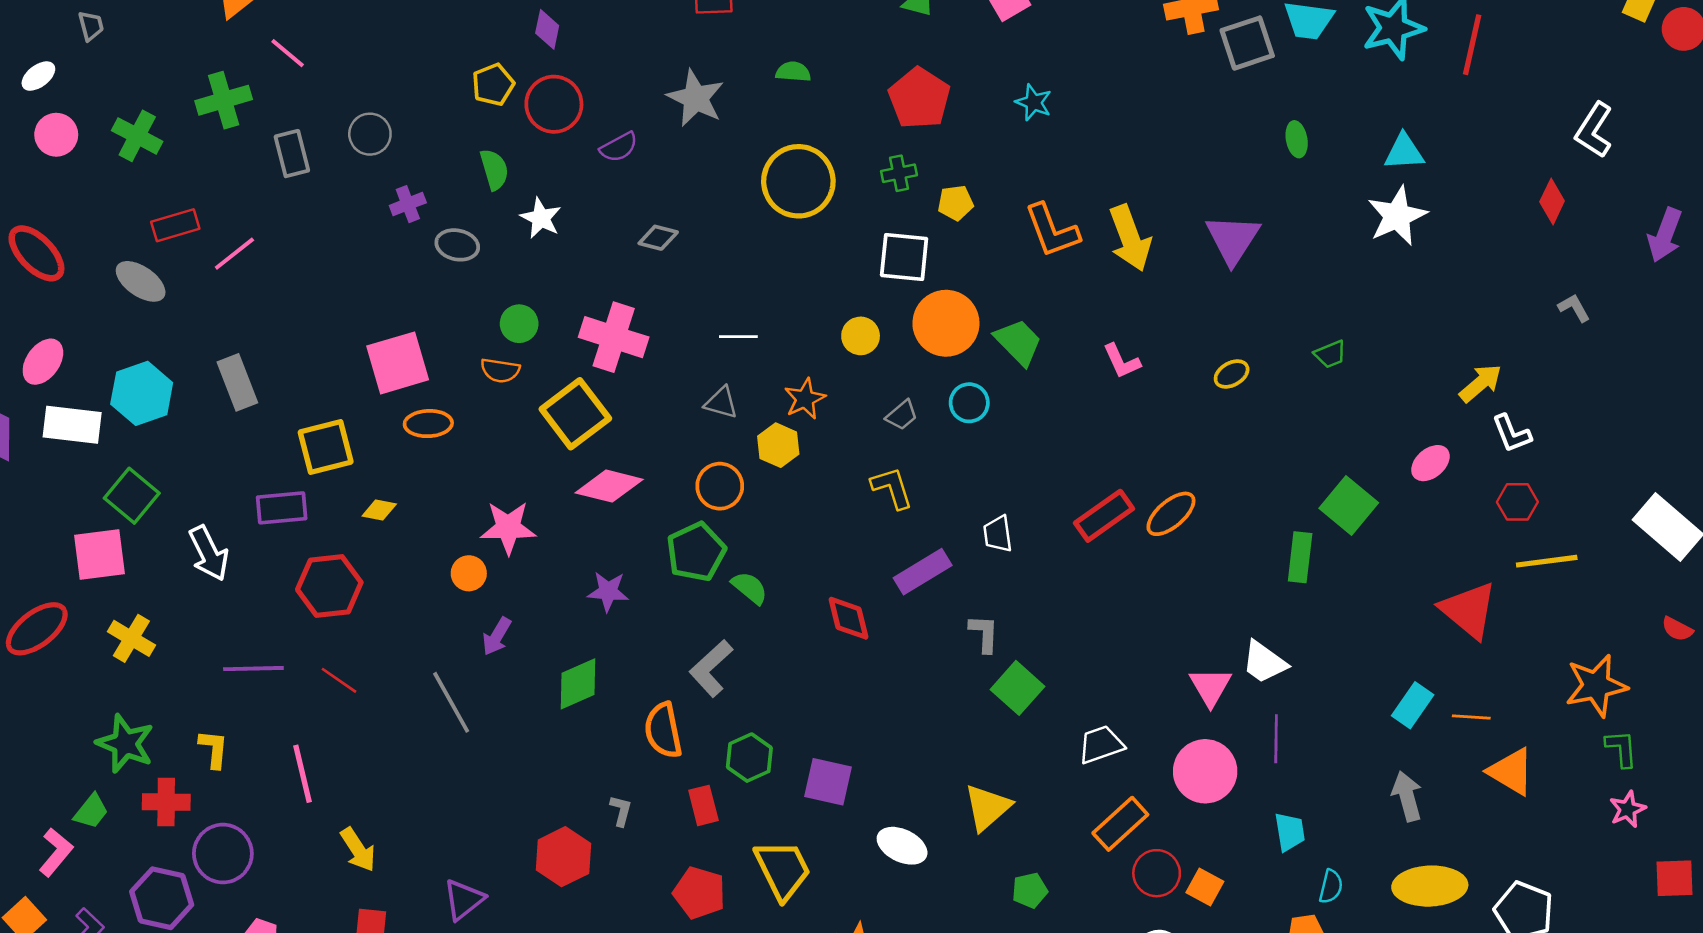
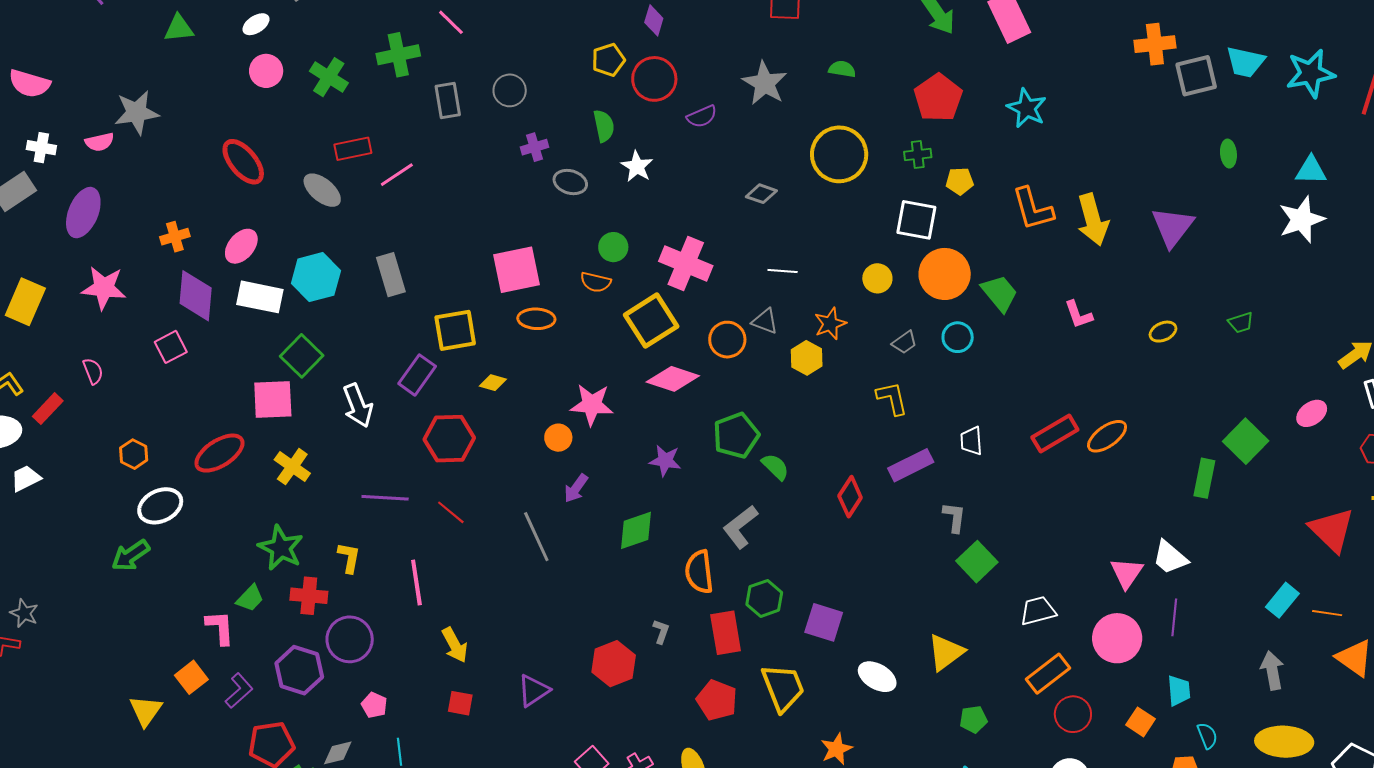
cyan star: (1034, 102) -> (1027, 108), size x1.4
gray diamond: (658, 238) -> (761, 194), moved
orange circle: (720, 486) -> (727, 340), moved
purple rectangle: (282, 508) -> (417, 375), turned -54
red diamond: (848, 618) -> (850, 497), turned 42
red rectangle: (703, 805) -> (726, 633), size x1.4
pink L-shape: (56, 852) -> (220, 628), turned -48
orange square: (1205, 887) -> (1141, 722), moved
cyan semicircle: (1331, 887) -> (1207, 736), turned -40

